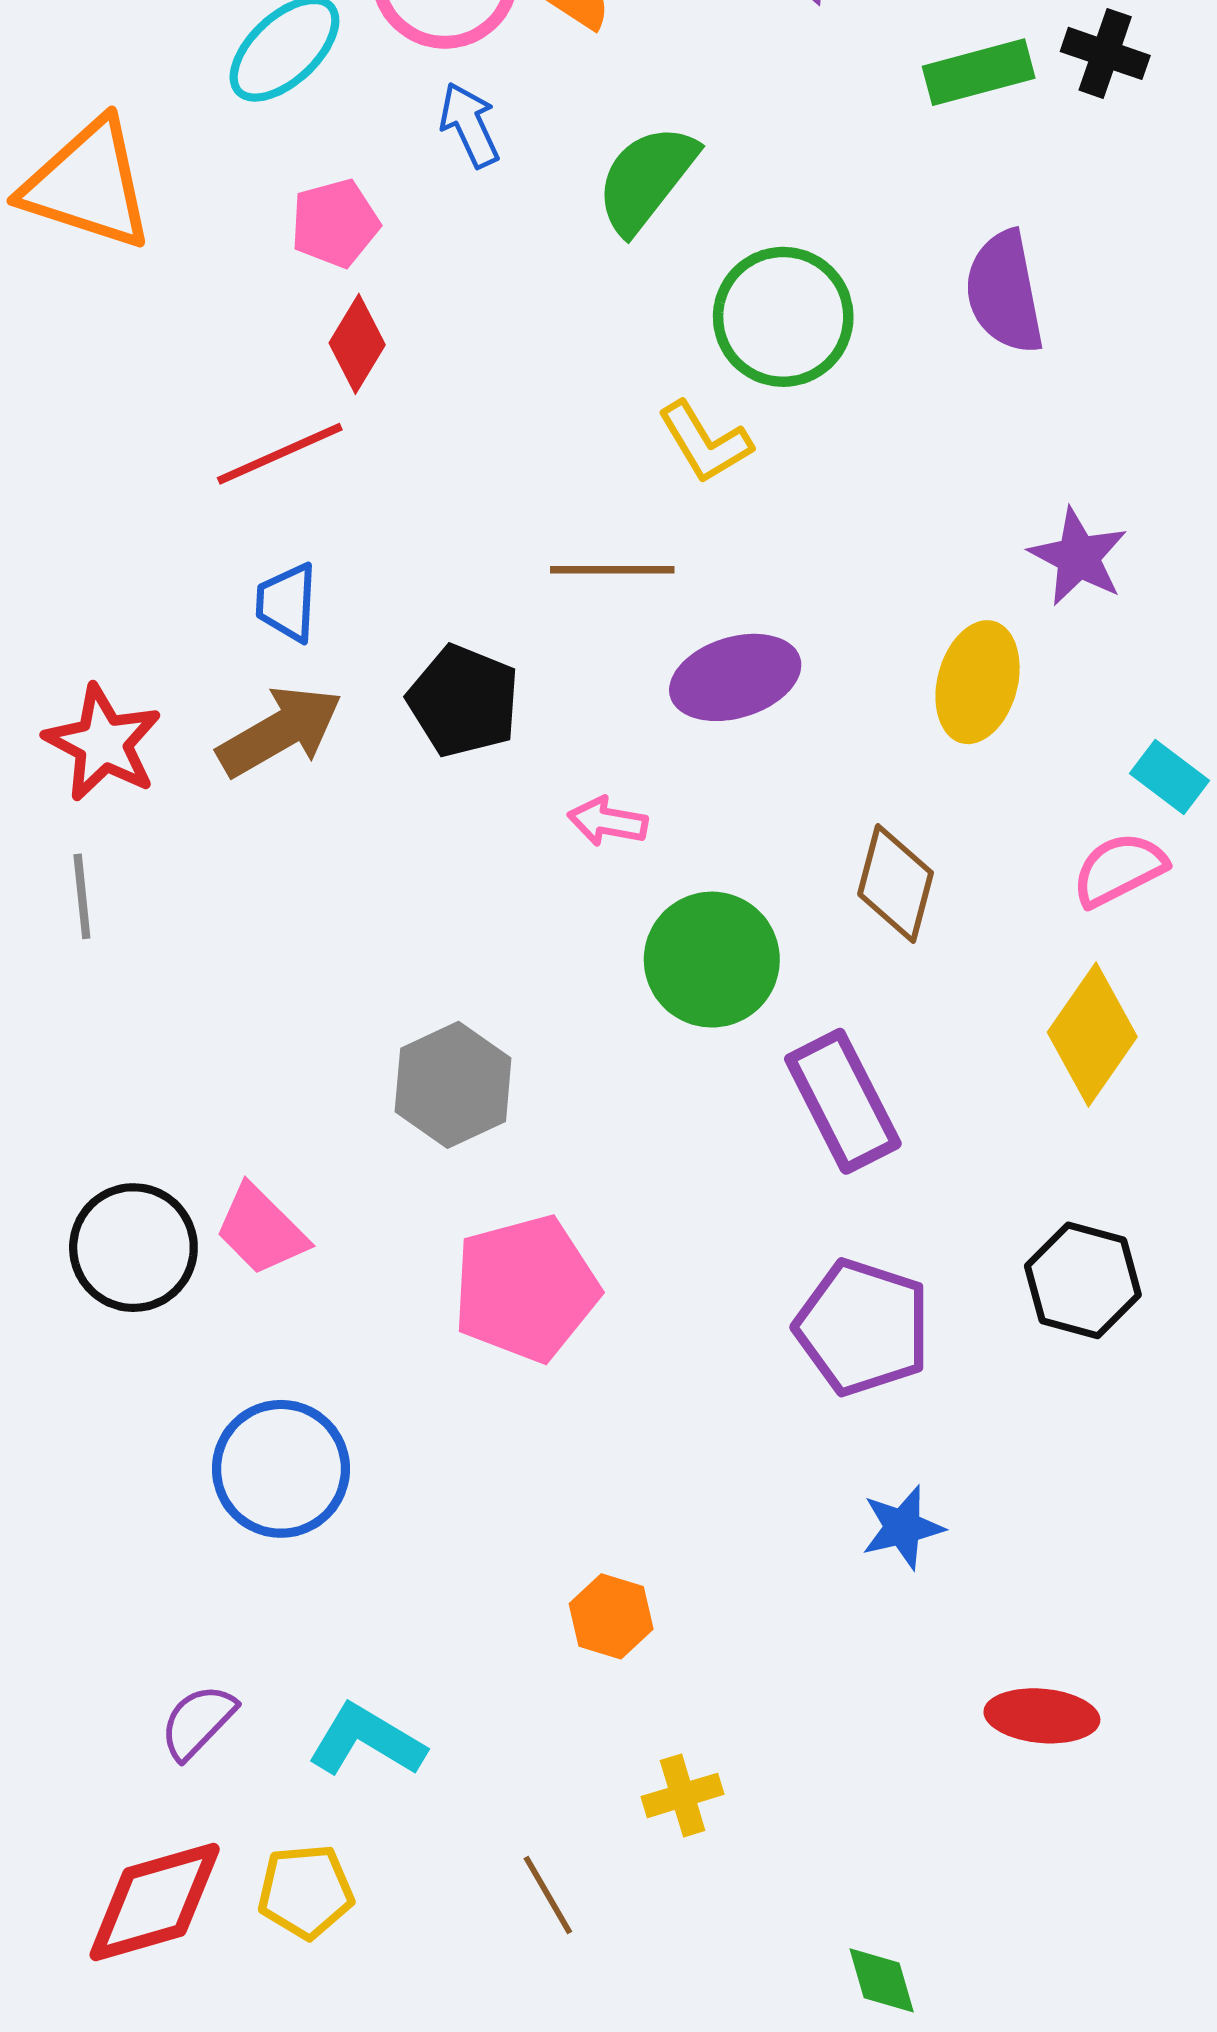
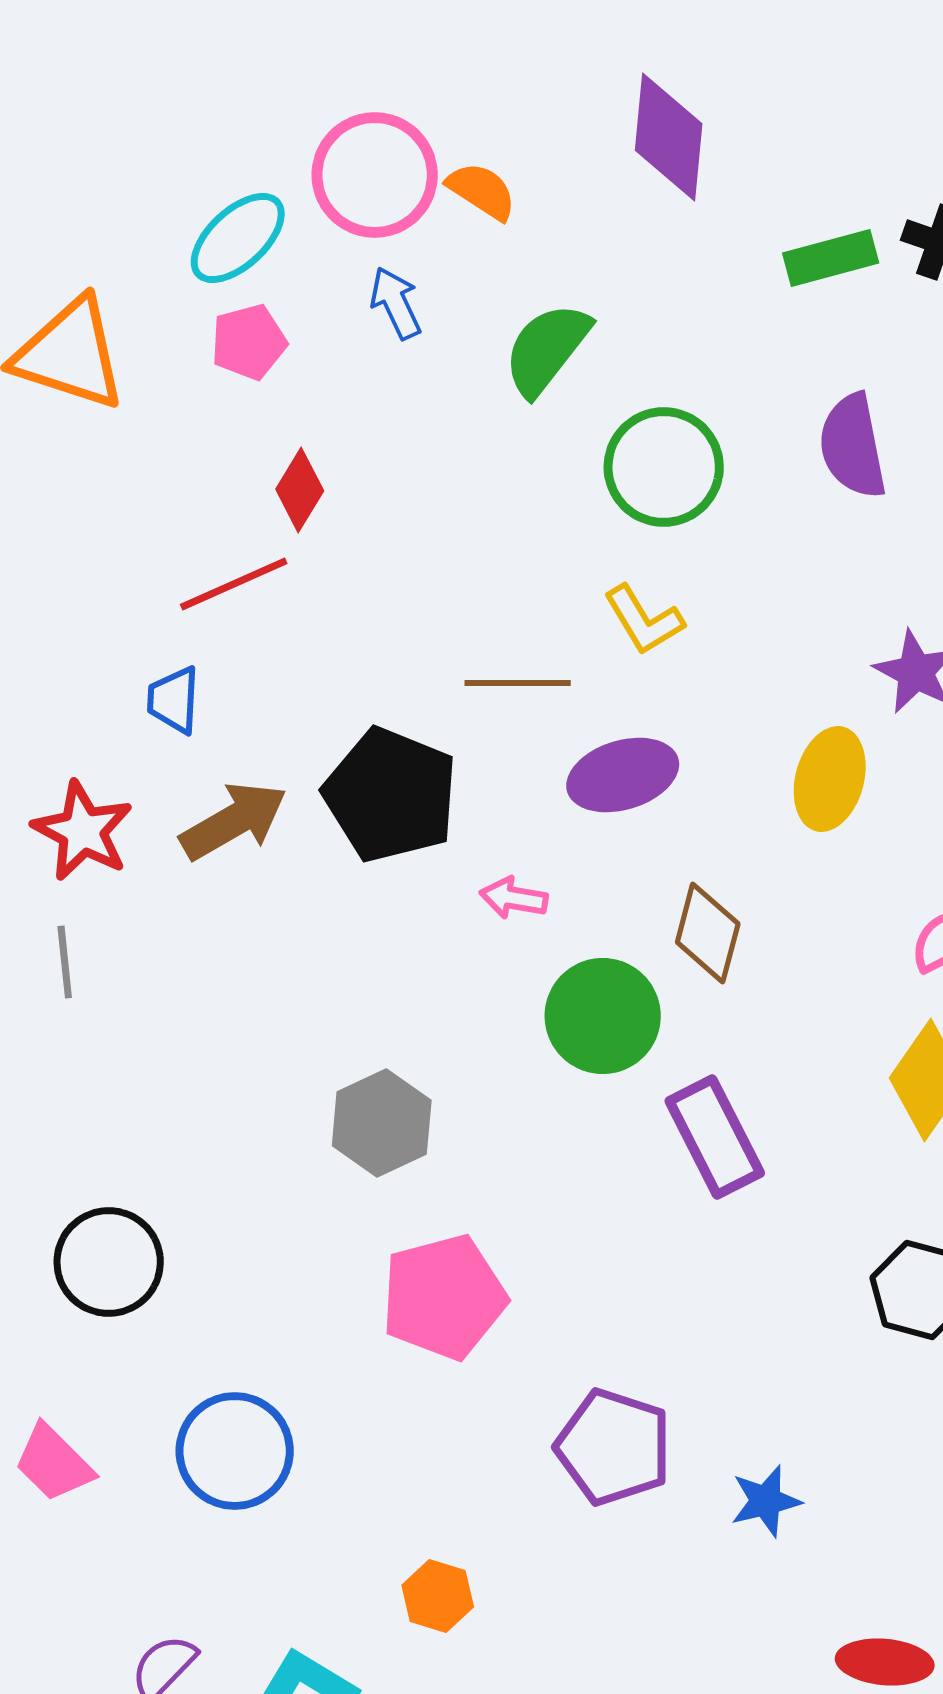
pink pentagon: (335, 223) -> (249, 342), moved
yellow L-shape: (705, 442) -> (644, 620), moved
blue trapezoid: (287, 603) -> (174, 700), moved
black pentagon: (464, 701) -> (391, 795), size x1.4
brown diamond: (896, 884) -> (708, 933), moved
pink trapezoid: (261, 1230) -> (54, 1463), moved
purple pentagon: (863, 1327) -> (614, 1447), moved
orange hexagon: (611, 1616) -> (438, 1596), moved

